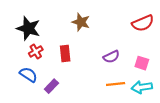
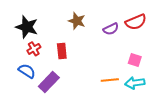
purple semicircle: (111, 57) -> (111, 29), moved
purple rectangle: (51, 86) -> (49, 82), size x1.5

